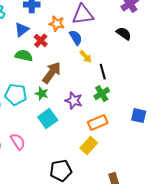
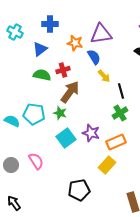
red cross: (41, 41) -> (63, 70), moved, turned 32
purple star: (74, 101) -> (91, 133), moved

